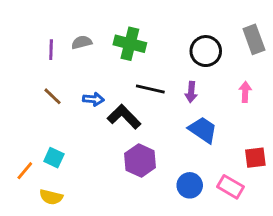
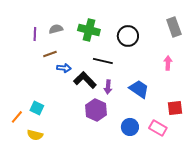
black circle: (206, 51) -> (128, 36), moved
purple arrow: (191, 92) -> (108, 87), moved
brown line: (53, 96) -> (50, 54), moved, turned -64

